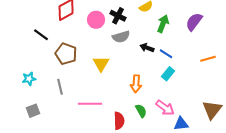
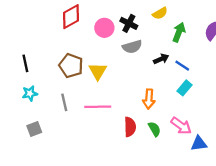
black line: (41, 35) -> (25, 63), moved, turned 42
black arrow: (147, 48) -> (161, 59), turned 136
yellow triangle: (101, 64) -> (98, 71), moved
pink line: (90, 104) -> (98, 107), moved
red semicircle: (119, 121) -> (130, 127), moved

